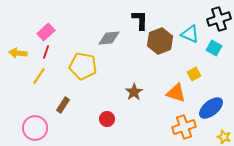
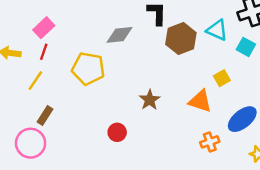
brown rectangle: (63, 105) -> (45, 115), moved
orange cross: (184, 127) -> (210, 142), size x0.7

